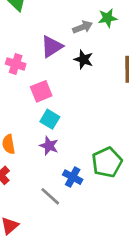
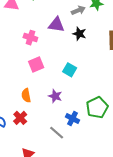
purple triangle: (52, 47) -> (56, 25), turned 42
pink square: (41, 91) -> (36, 64), moved
cyan square: (50, 119) -> (70, 70), moved

